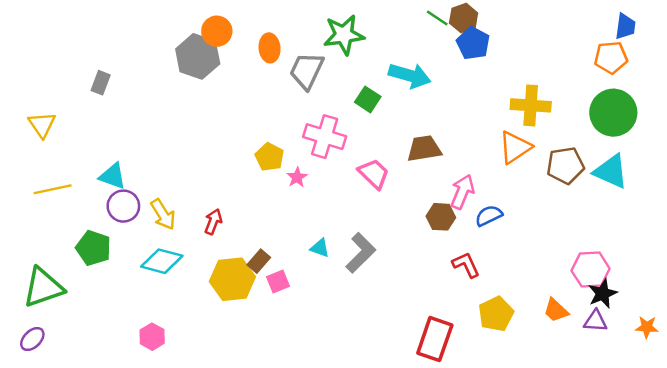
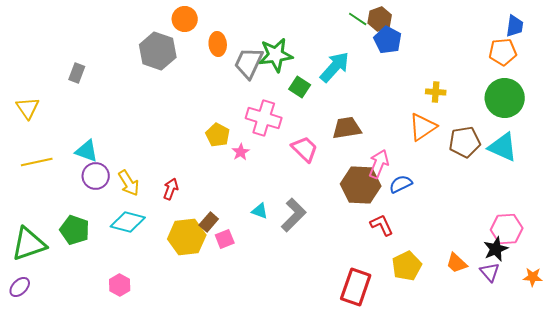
orange circle: (217, 31) -> (185, 19), moved
green star: (344, 35) -> (276, 55), moved
cyan arrow: (410, 75) -> (335, 67), turned -64
yellow cross: (531, 105) -> (436, 92), size x0.6
brown hexagon: (441, 217) -> (361, 185), size x1.6
green pentagon: (93, 248) -> (75, 230), moved
pink hexagon: (591, 270) -> (507, 229), moved
purple triangle: (595, 321) -> (490, 272), turned 45

